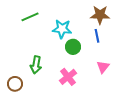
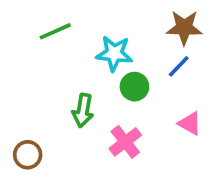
blue line: (97, 36) -> (179, 66), turned 56
green arrow: (36, 65) -> (83, 111), moved
pink triangle: (103, 67) -> (190, 123), turned -40

